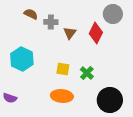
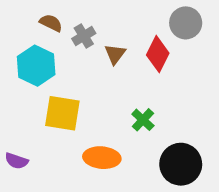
gray cross: (51, 22) -> (84, 36), turned -32
cyan hexagon: (22, 59) -> (36, 66), moved
yellow square: (63, 69) -> (62, 113), moved, size x1.6

